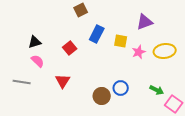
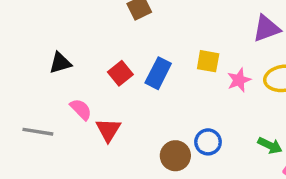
purple triangle: (145, 22) -> (266, 29), moved
blue rectangle: (97, 34) -> (158, 73), moved
pink semicircle: (38, 61) -> (81, 109), moved

